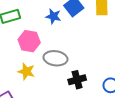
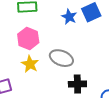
pink hexagon: (29, 41) -> (28, 38), moved

